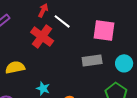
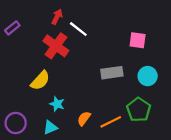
pink square: (104, 30) -> (138, 40), moved, size x0.7
yellow semicircle: (15, 67) -> (40, 81), moved, turned 144

